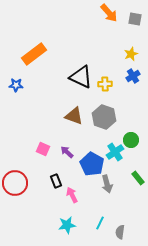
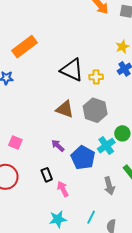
pink square: (43, 149) -> (15, 143), moved
gray arrow: (107, 184) -> (109, 186), moved

